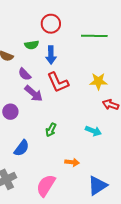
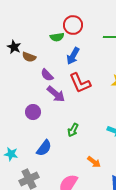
green semicircle: (32, 45) -> (57, 37), moved
blue arrow: (51, 55) -> (73, 56), turned 30
orange arrow: (72, 162) -> (94, 162), turned 32

